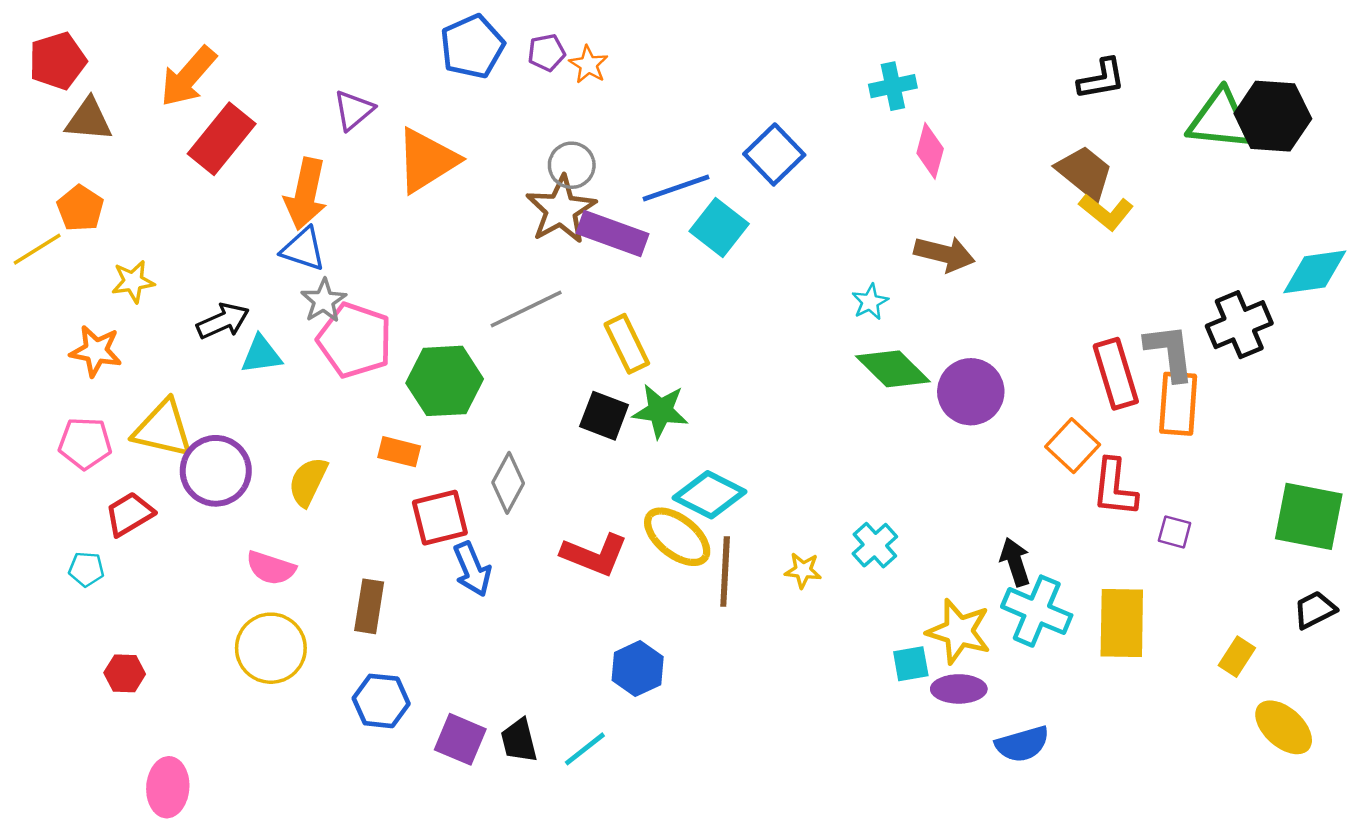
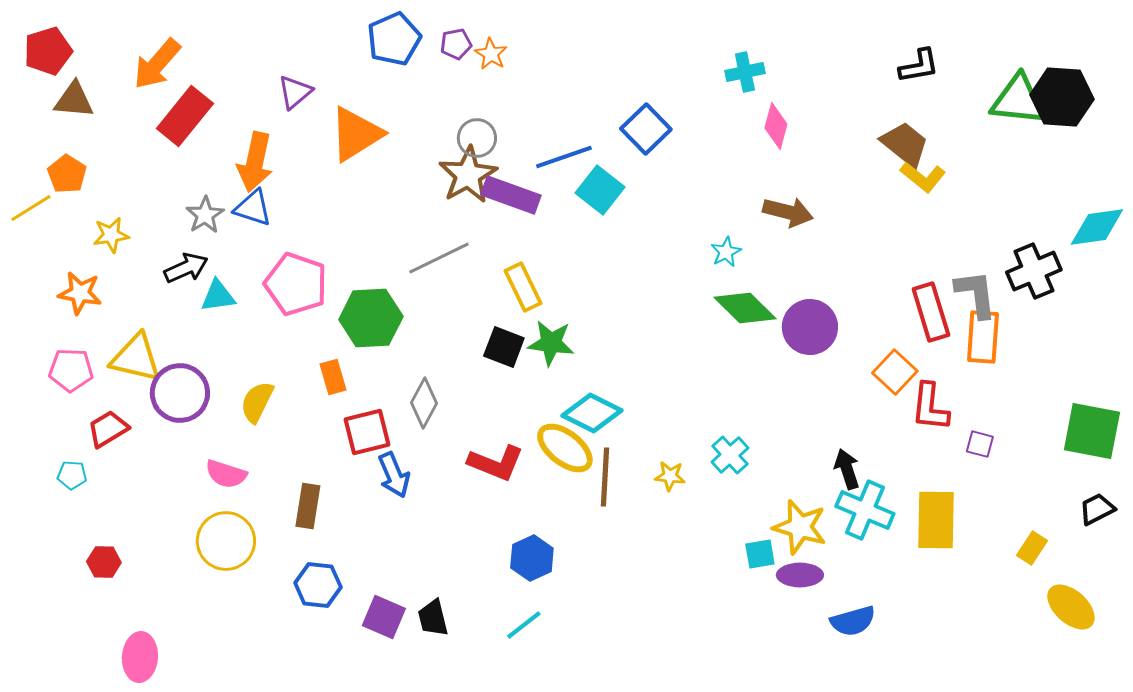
gray star: (324, 301) -> (205, 215), moved
orange rectangle: (399, 452) -> (333, 377), turned 60
cyan line: (585, 749) -> (524, 625), moved

